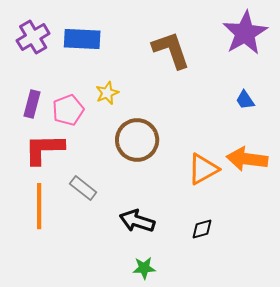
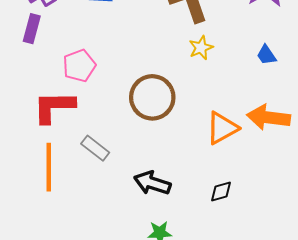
yellow star: (107, 93) -> (201, 48), moved
purple rectangle: (32, 104) -> (32, 29), moved

